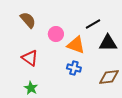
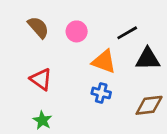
pink circle: (56, 34) -> (77, 31), moved

